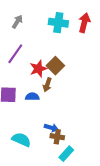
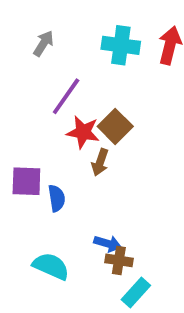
purple line: (15, 54) -> (66, 96), moved
red star: (38, 69) -> (83, 132), turned 30
blue semicircle: (32, 97) -> (57, 198), moved, turned 80

